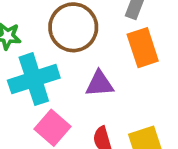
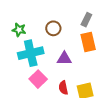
brown circle: (73, 27) -> (53, 28), size x0.6

